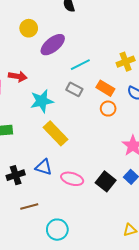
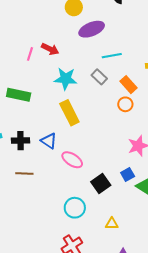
black square: (106, 181) -> (101, 183), moved
cyan circle: (57, 230) -> (75, 208), moved

